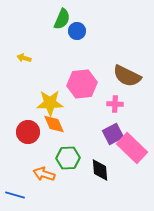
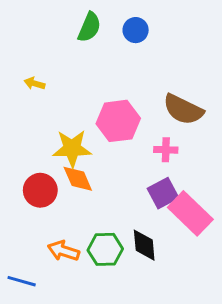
blue circle: (77, 31) -> (136, 30), moved
green hexagon: (68, 158) -> (105, 249), moved

